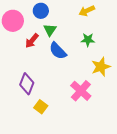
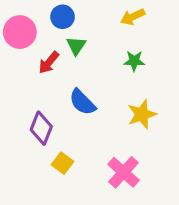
blue semicircle: (58, 51) -> (82, 102), moved
yellow star: (101, 67) -> (142, 114), moved
pink cross: (81, 91) -> (124, 172), moved

